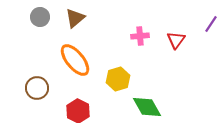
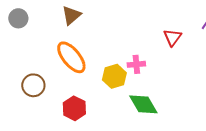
gray circle: (40, 17) -> (18, 18), moved
pink cross: (140, 36) -> (136, 64), moved

